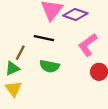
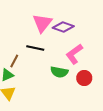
green semicircle: (50, 66) -> (59, 72), moved

